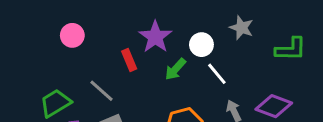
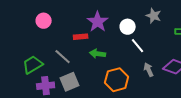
red rectangle: (129, 60) -> (81, 37), turned -72
green arrow: (175, 69) -> (98, 54), moved, turned 56

